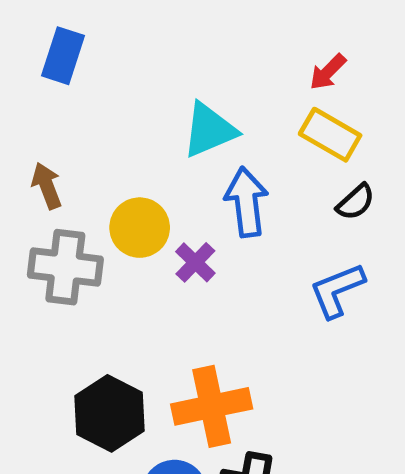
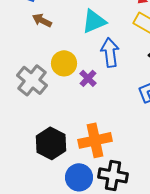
brown arrow: (47, 186) -> (42, 20), moved, turned -42
gray cross: (65, 267) -> (32, 80), turned 32

